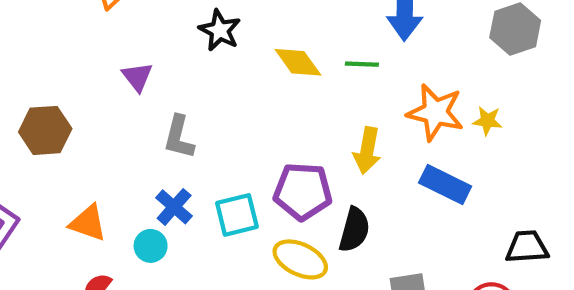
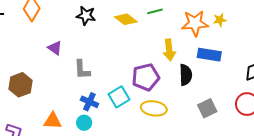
black semicircle: (354, 230) -> (186, 75), moved

